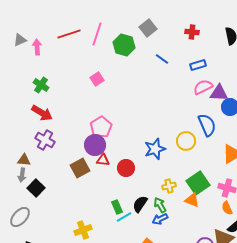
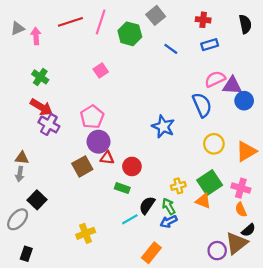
blue rectangle: (198, 65) -> (210, 45), moved
blue semicircle: (207, 125) -> (202, 105), moved
pink pentagon: (101, 127) -> (92, 117), moved
purple cross: (45, 140) -> (49, 124), moved
yellow circle: (186, 141) -> (214, 144), moved
blue star: (155, 149) -> (163, 127), moved, turned -30
black square: (36, 188) -> (37, 200), moved
green rectangle: (117, 207) -> (122, 188), moved, turned -48

